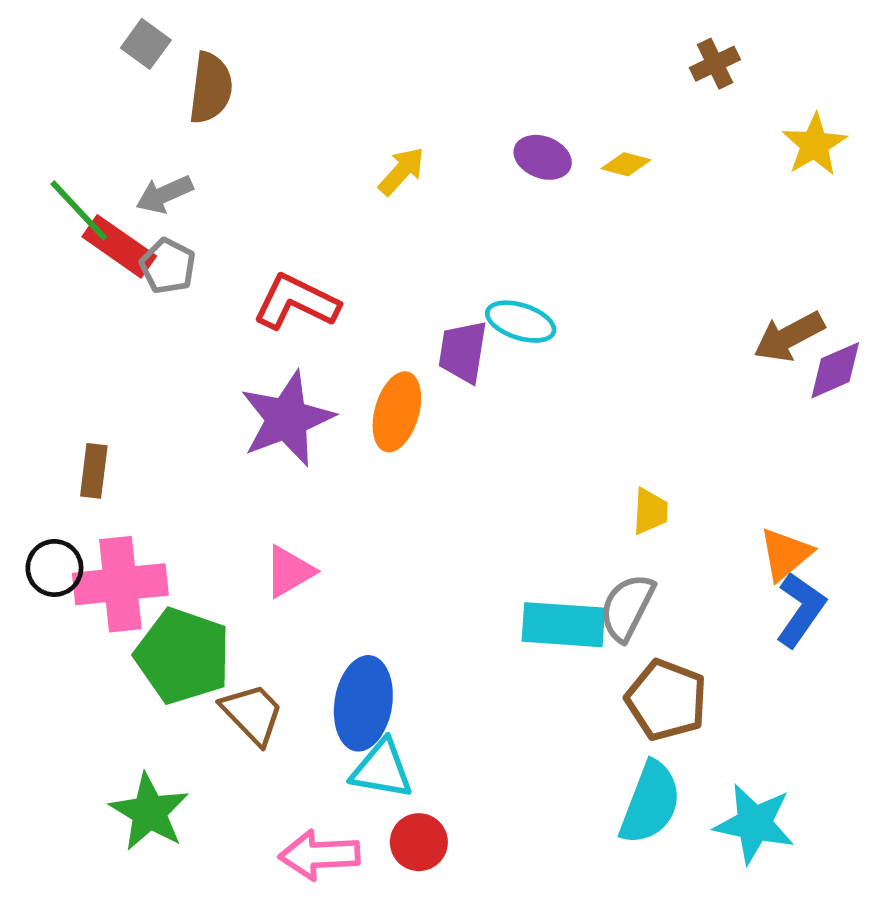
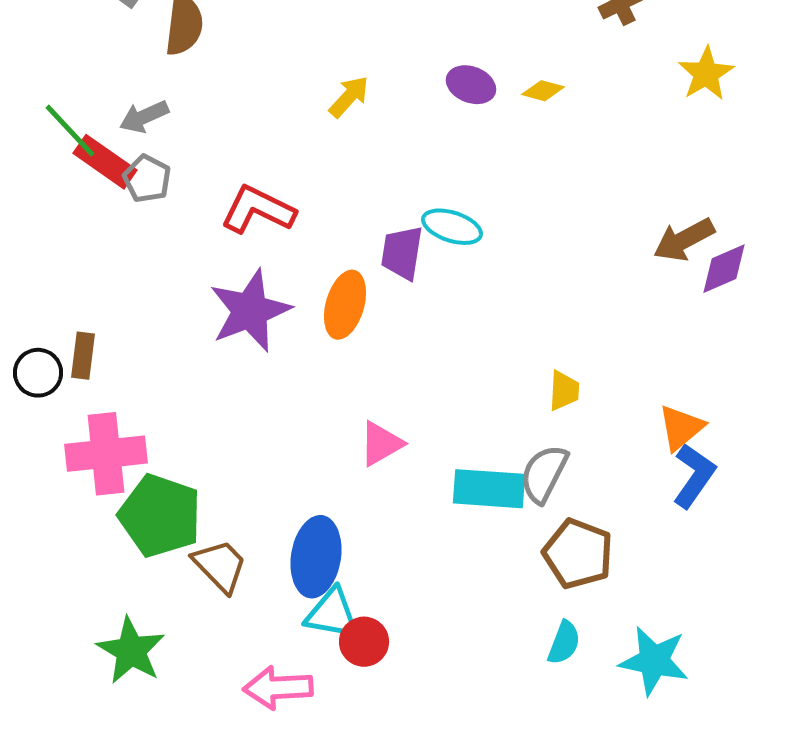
black circle: (54, 568) -> (38, 373), moved
pink triangle: (289, 571) -> (381, 444), moved
cyan semicircle: (650, 803) -> (564, 643), size x0.6
red circle: (419, 842) -> (364, 642), moved

